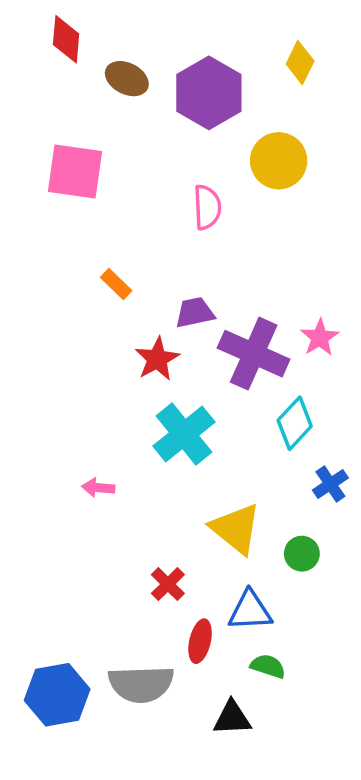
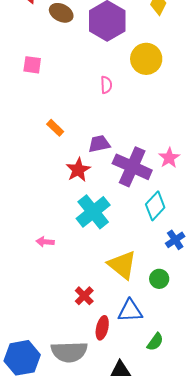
pink square: (75, 171) -> (32, 65), size x0.6
pink semicircle: (207, 207) -> (106, 85), size x0.7
green semicircle: (268, 666) -> (155, 342), moved, turned 108

